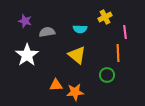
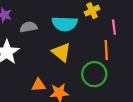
cyan semicircle: (80, 29) -> (65, 24), size x1.6
green circle: (107, 75) -> (94, 74), size x1.5

